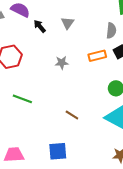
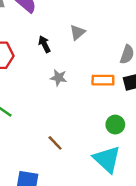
black arrow: (40, 26) -> (44, 44), moved

